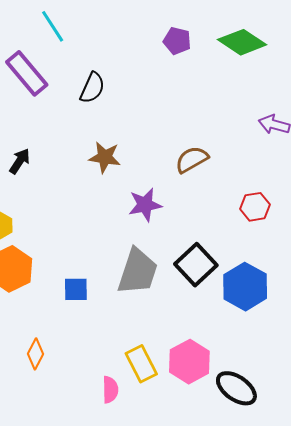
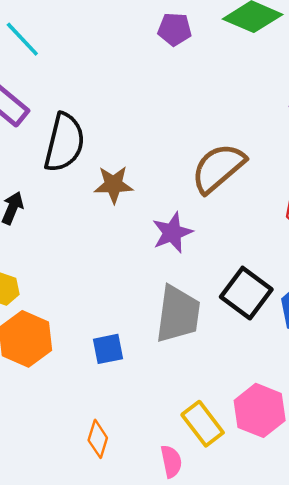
black semicircle: (92, 88) -> (64, 143), moved, size x1.5
brown semicircle: (192, 159) -> (218, 168), size x1.4
orange diamond: (36, 354) -> (98, 439), moved

